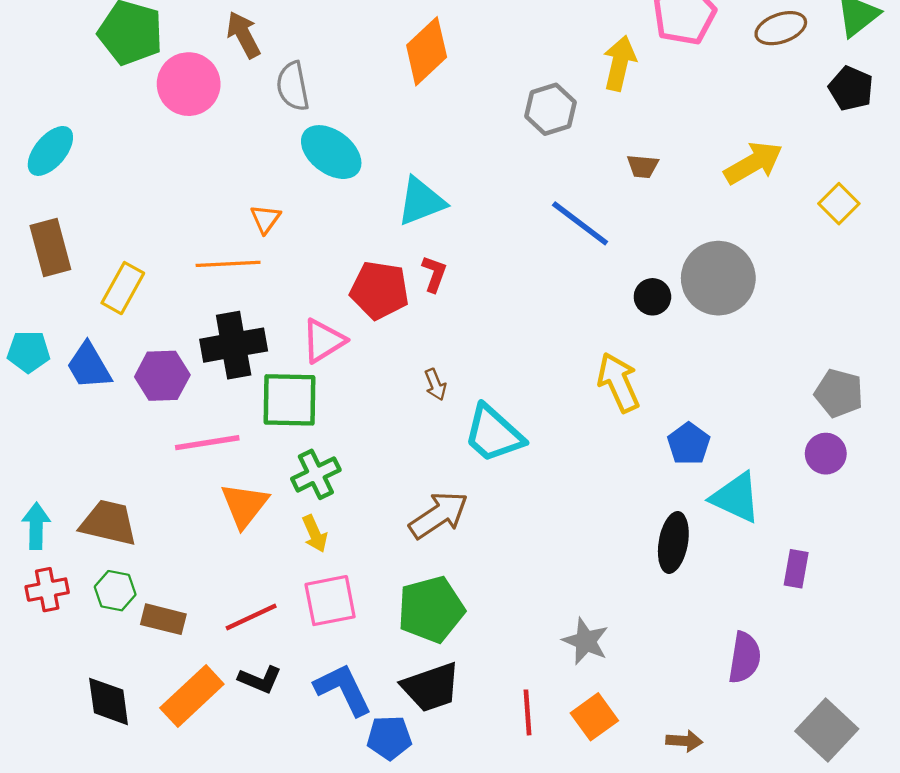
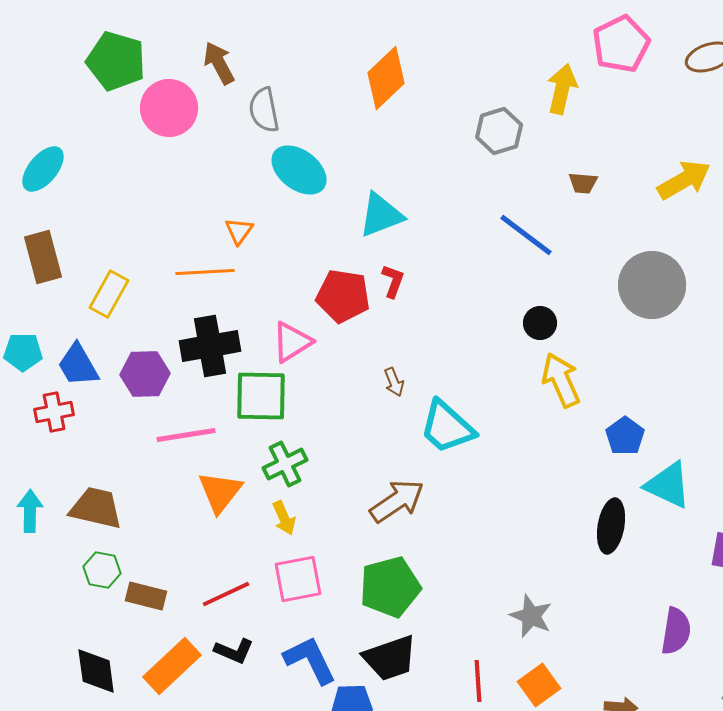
black circle: (652, 297) -> (540, 323), moved
red cross: (47, 590) -> (54, 412), moved

